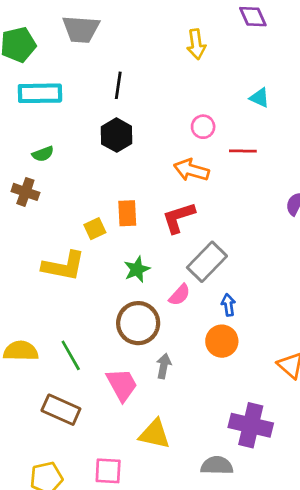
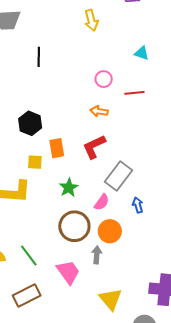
black hexagon: (117, 135) -> (30, 123), moved
orange arrow: (191, 170) -> (99, 111), size x0.7
yellow square: (95, 229) -> (35, 162), turned 35
orange circle: (222, 341) -> (110, 231), moved
brown rectangle: (61, 410) -> (27, 295), turned -44
yellow triangle: (155, 434) -> (111, 299), moved, turned 45

